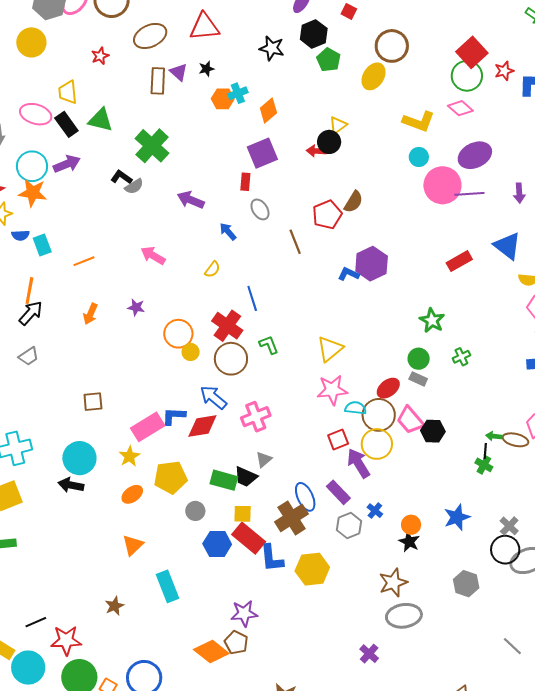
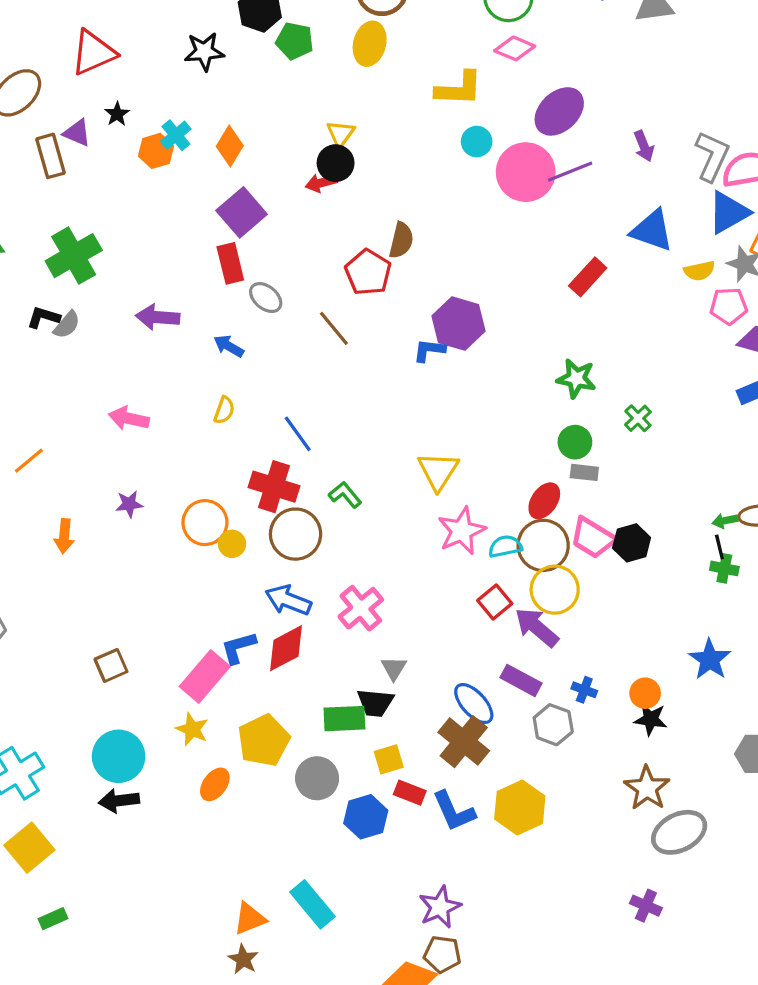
green cross: (152, 146) -> (74, 256), turned 36
red rectangle: (245, 182) -> (230, 263), size x1.4
gray circle: (195, 511) -> (317, 778), size x1.4
red rectangle: (249, 538) -> (410, 793), size x0.6
orange triangle: (133, 545) -> (250, 919), moved, turned 40

